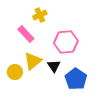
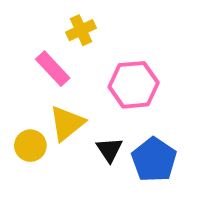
black triangle: (54, 66) -> (109, 150), moved

